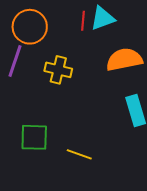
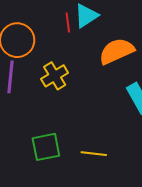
yellow cross: (58, 70) -> (55, 76), turned -32

